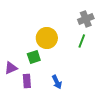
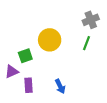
green square: (34, 57) -> (25, 56), moved

